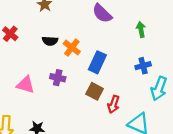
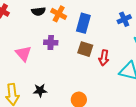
pink triangle: (26, 85) -> (23, 54), turned 42

